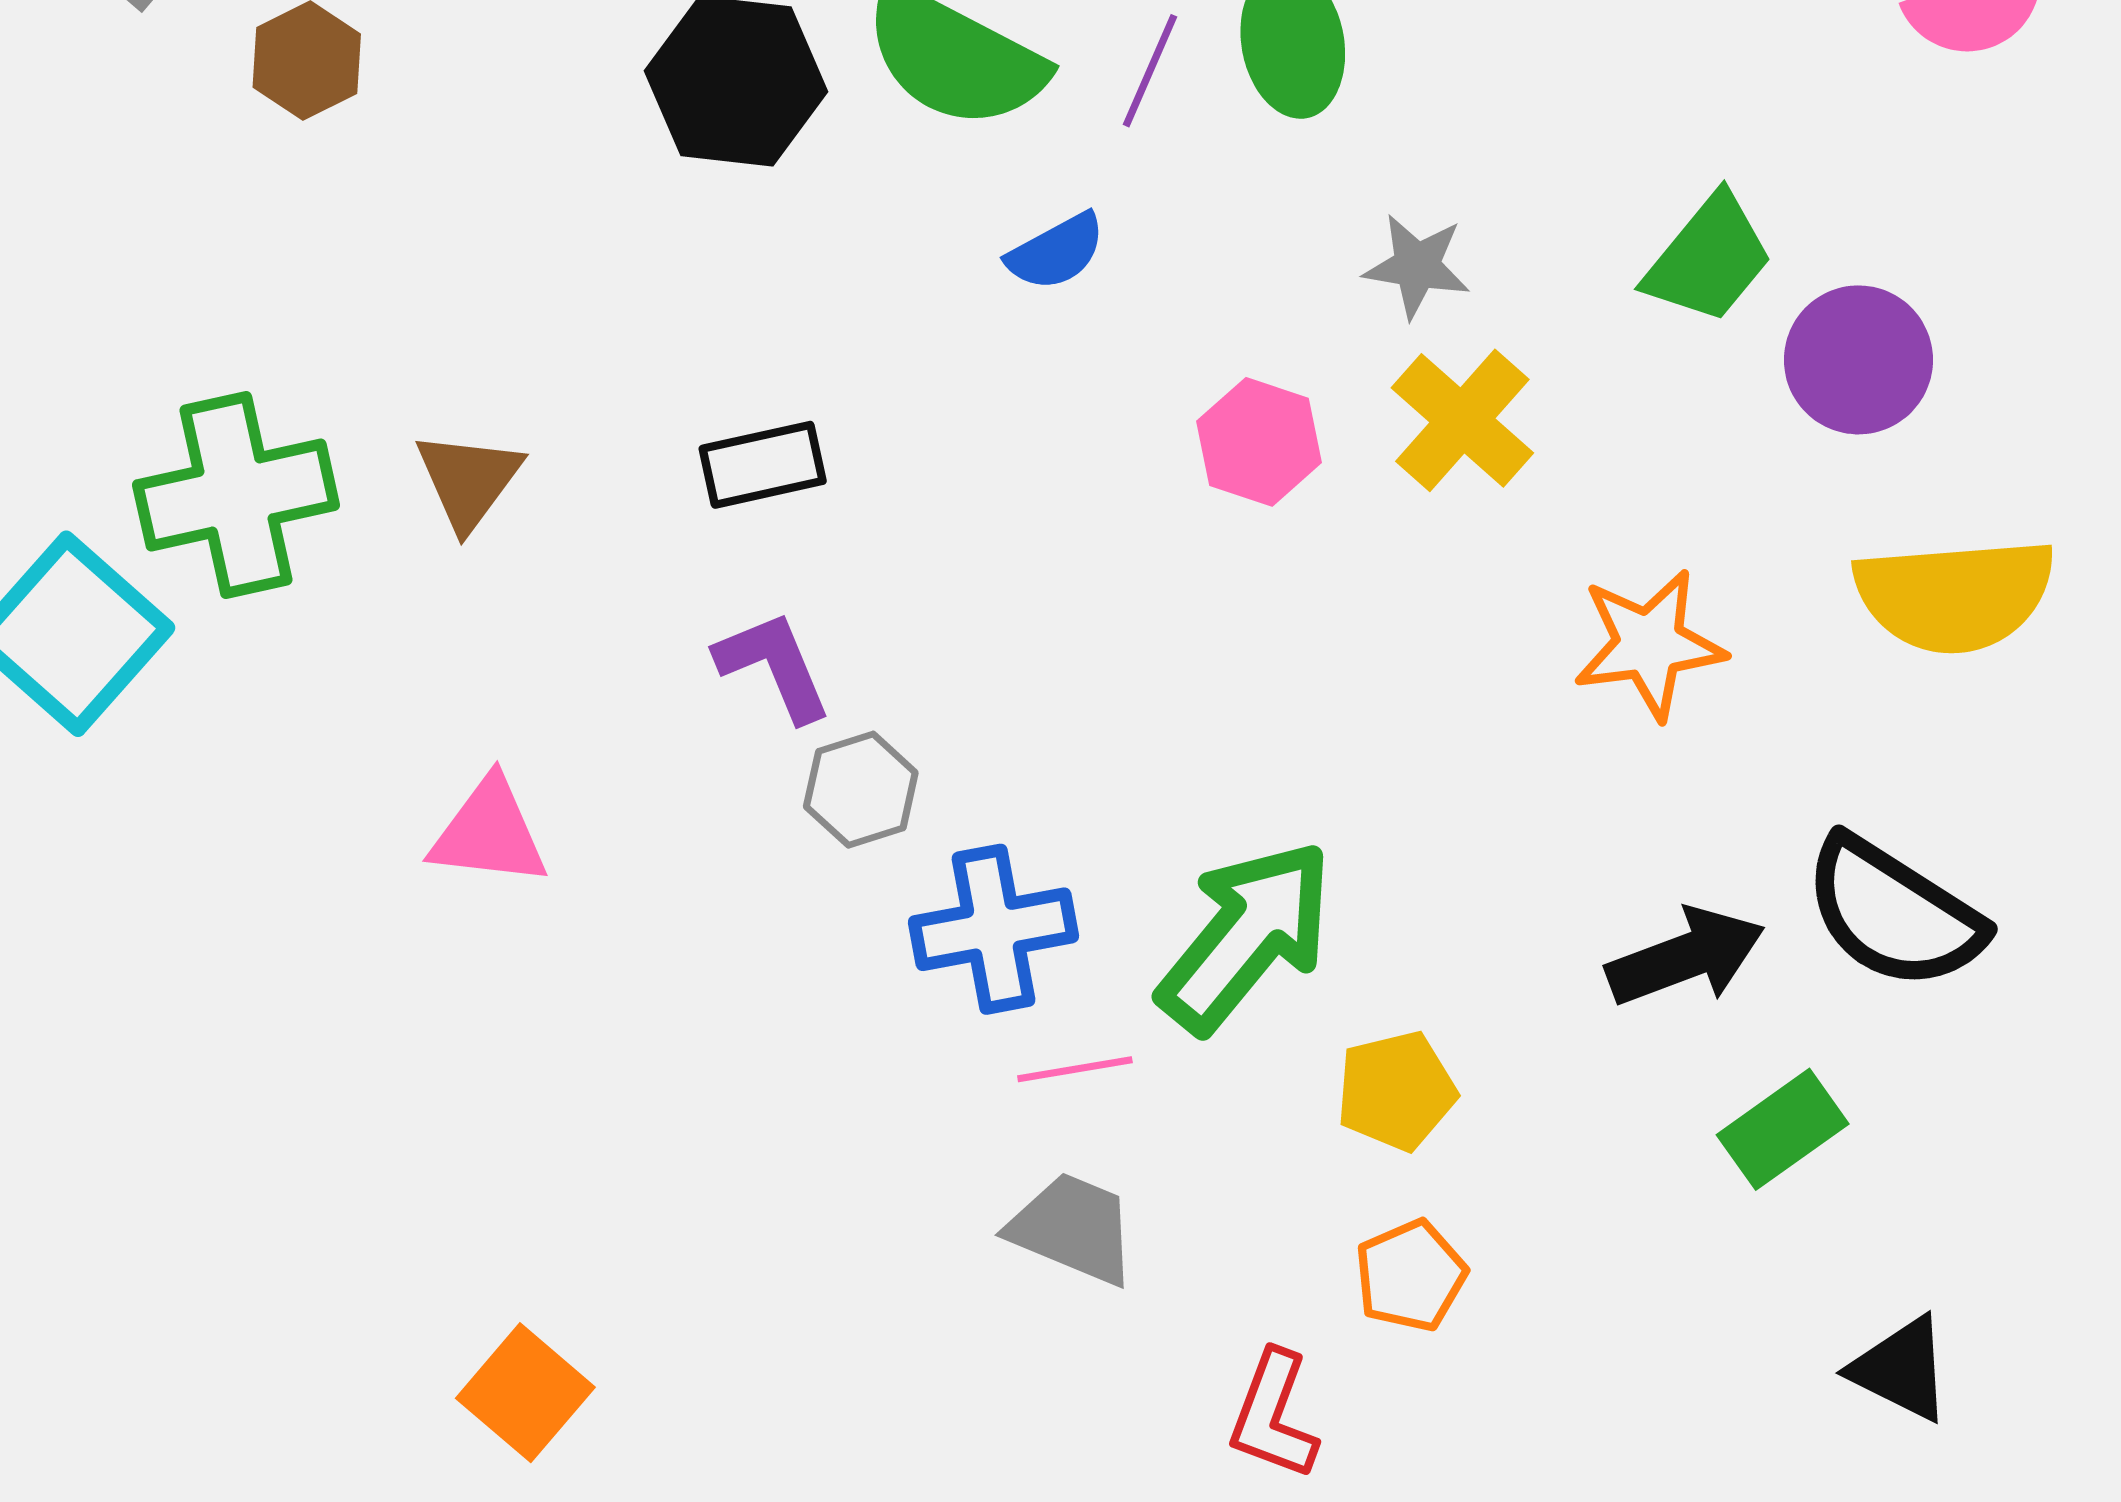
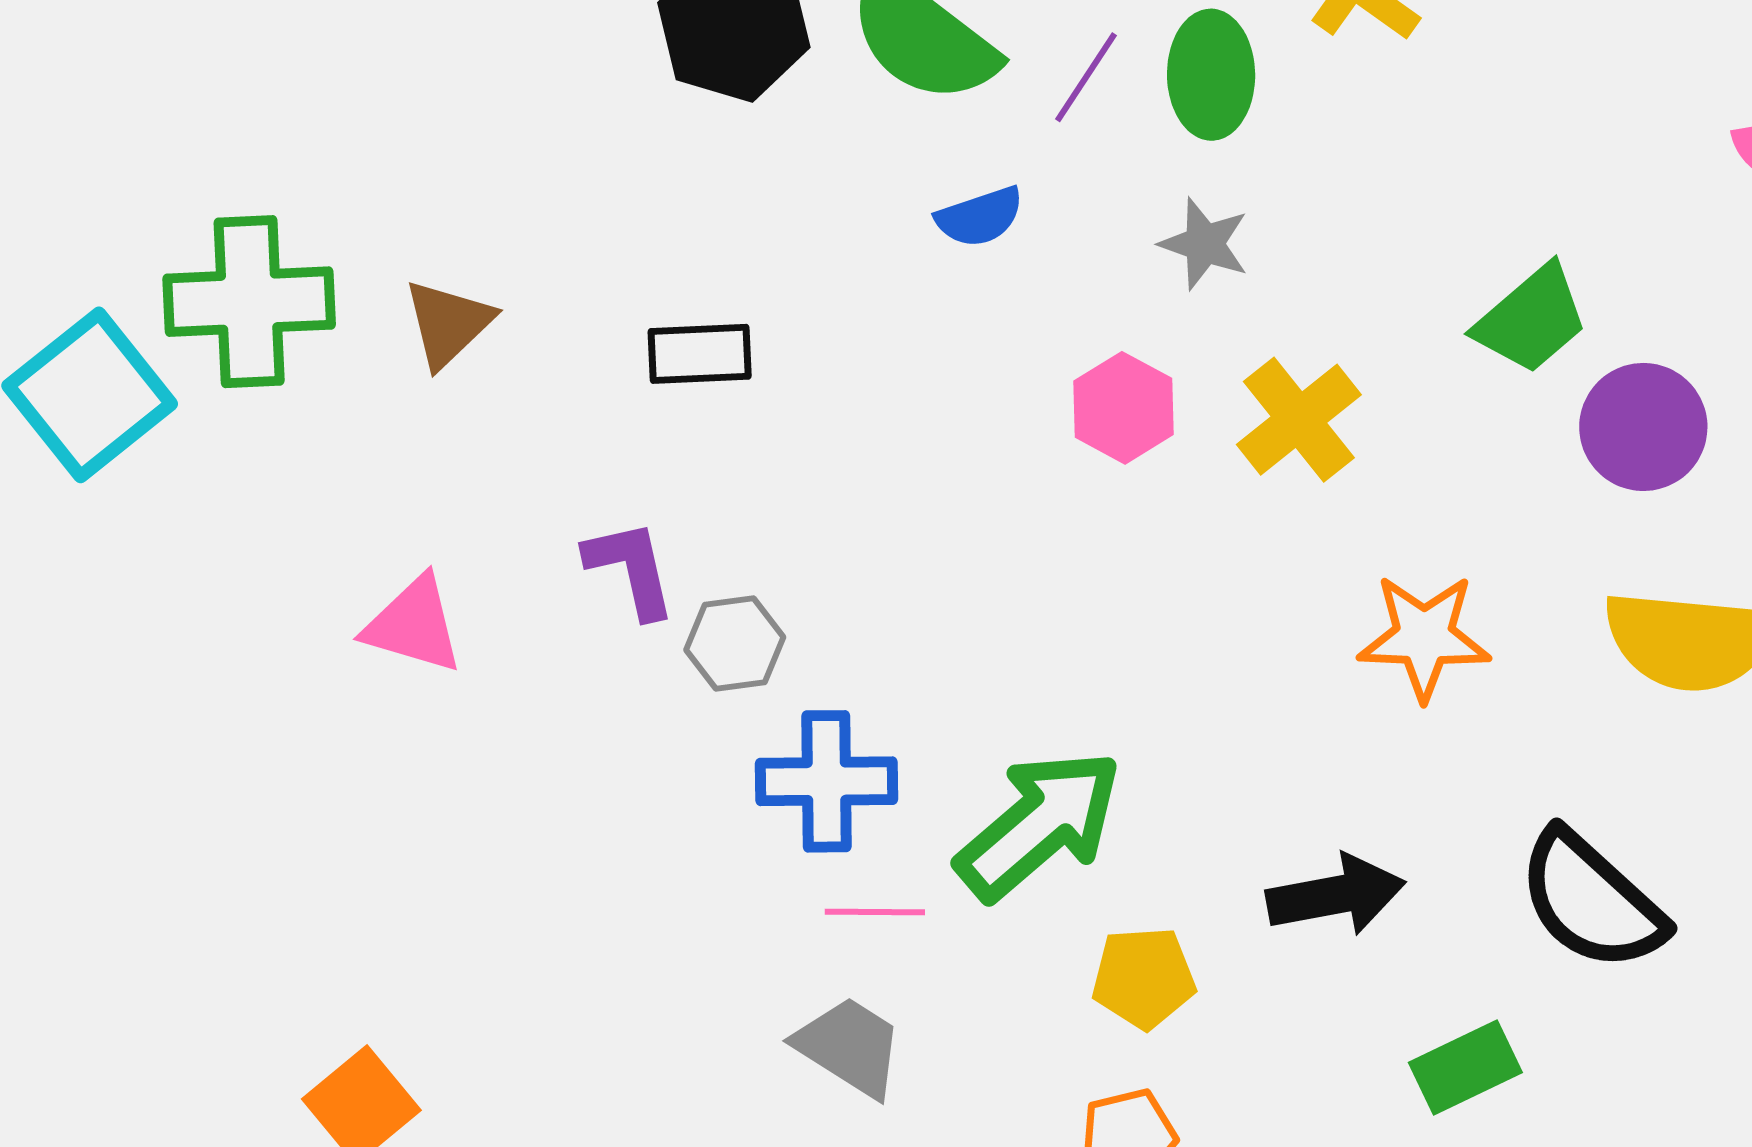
gray star: (1417, 266) -> (1204, 244), moved
purple L-shape: (774, 666) -> (631, 568), moved
black arrow: (1686, 957) -> (1336, 895), moved

